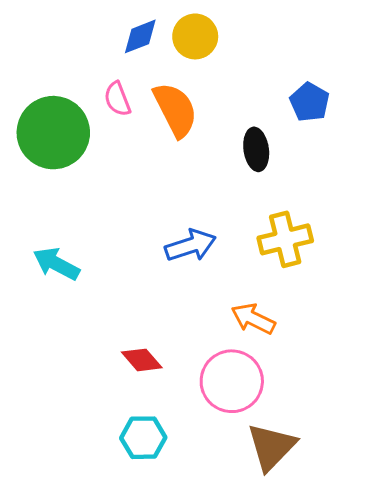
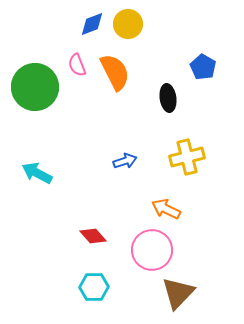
blue arrow: (191, 245) -> (125, 161), size x0.7

